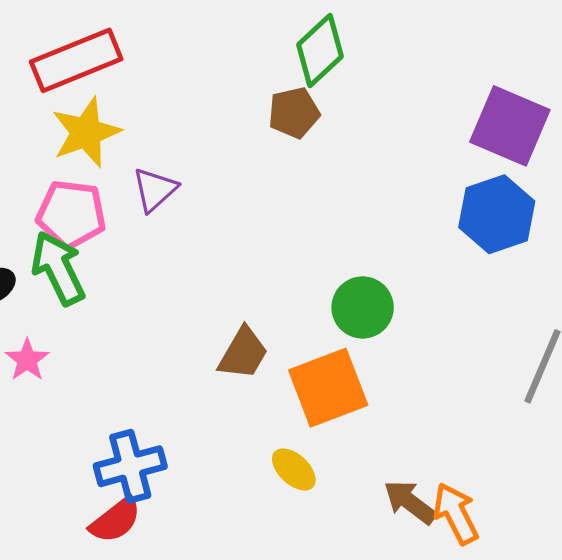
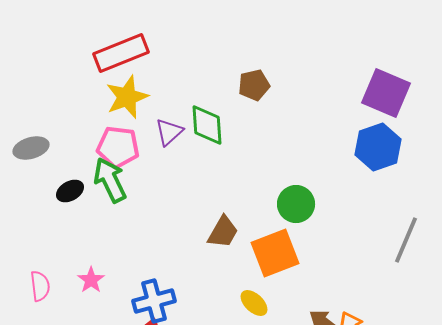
green diamond: (320, 51) -> (207, 125), moved, turned -51
pink star: (27, 360) -> (91, 280), moved

